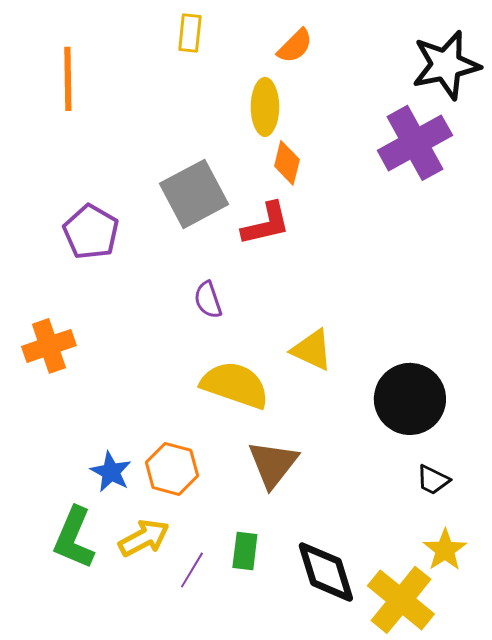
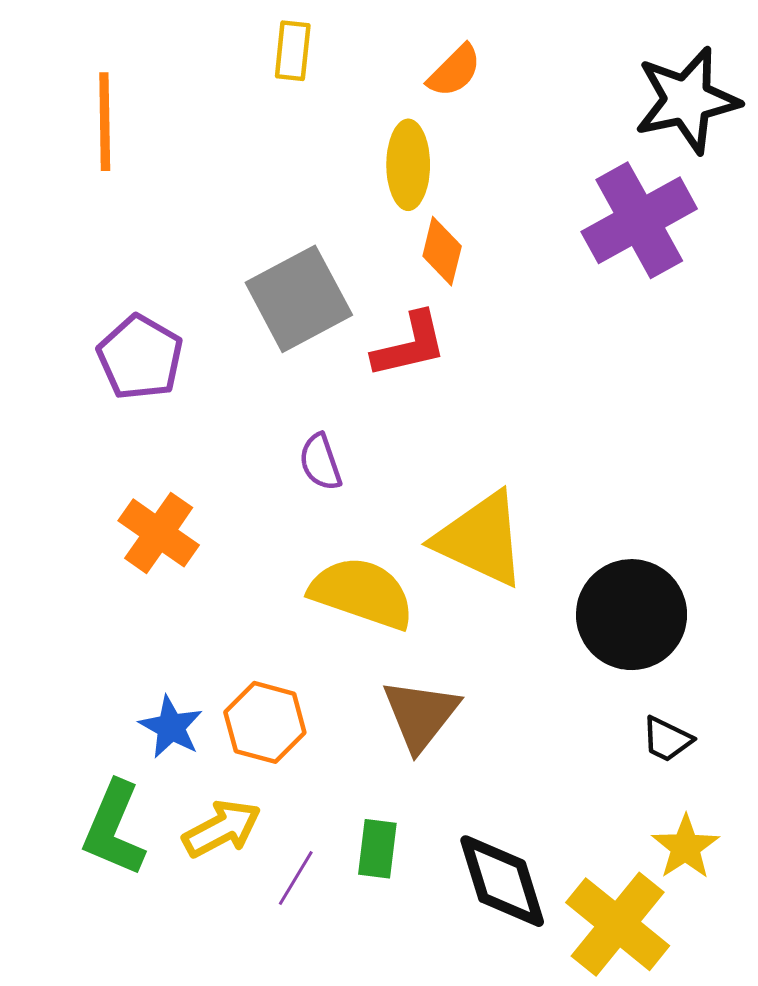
orange cross: (49, 346) -> (159, 533), moved, turned -36
yellow triangle: (312, 350) -> (481, 539), size x1.5

